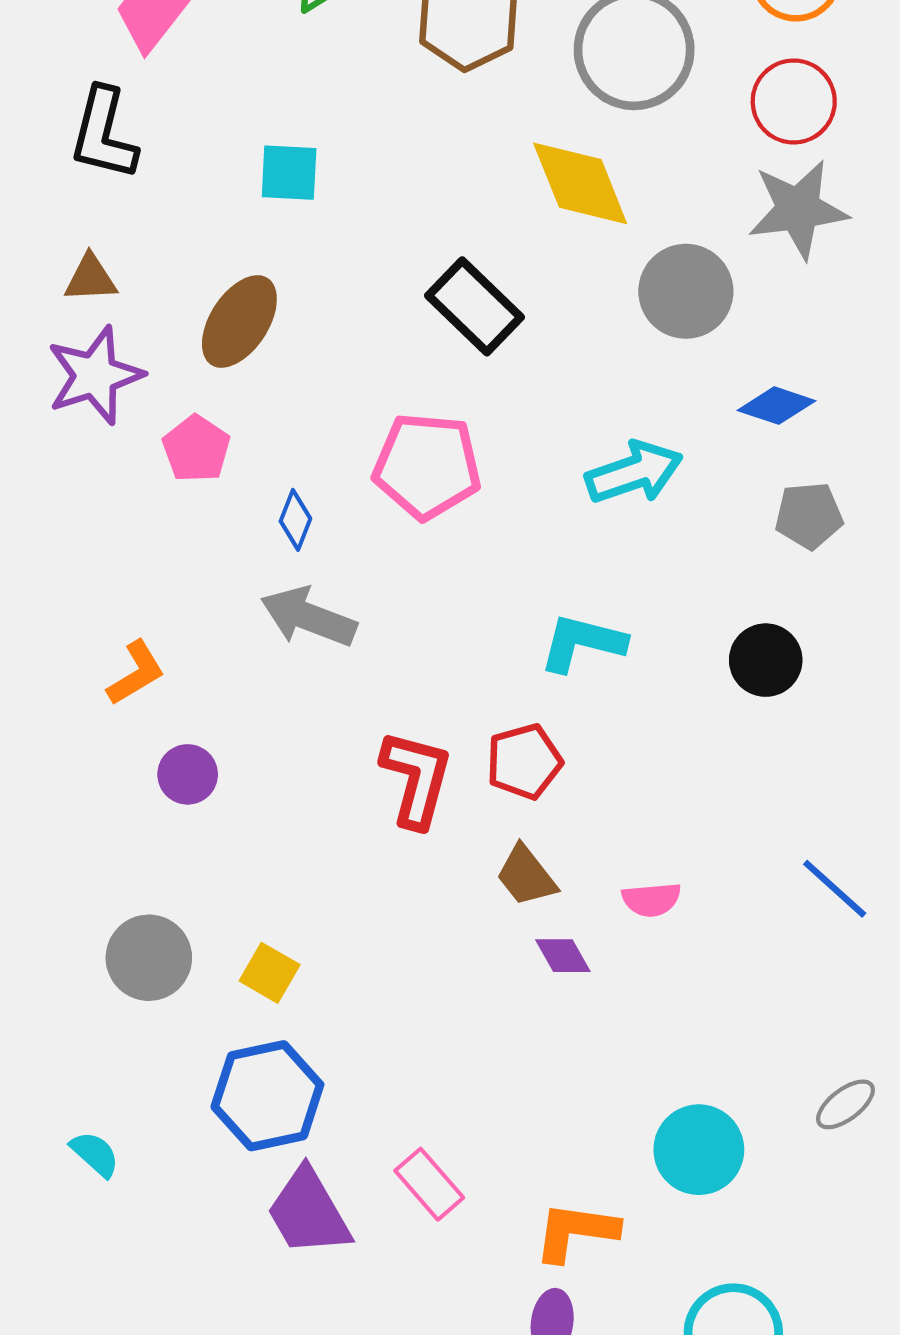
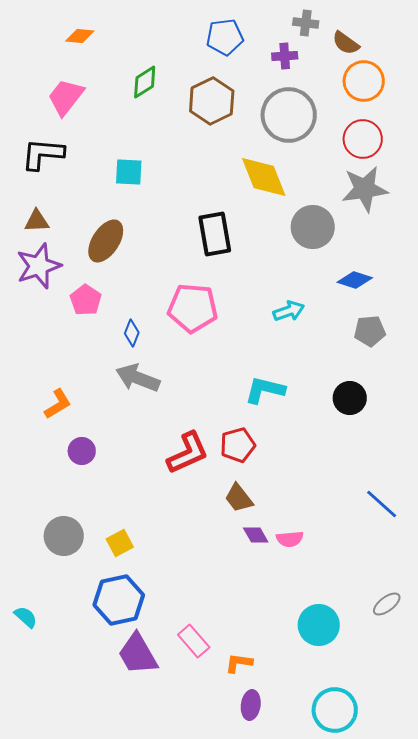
black L-shape: (104, 134) -> (43, 154), turned 81
black rectangle: (475, 306) -> (215, 234), turned 36
cyan arrow: (634, 472) -> (289, 311), size x0.7
red L-shape: (416, 779) -> (188, 453), turned 51
pink semicircle: (651, 900) -> (290, 539), moved
yellow square: (270, 973) -> (120, 543), turned 32
cyan semicircle: (95, 1154) -> (26, 617), moved
orange L-shape: (576, 1232) -> (239, 663), moved, size x0.7

